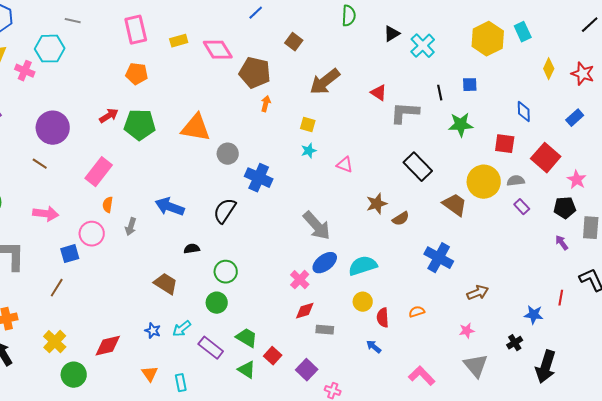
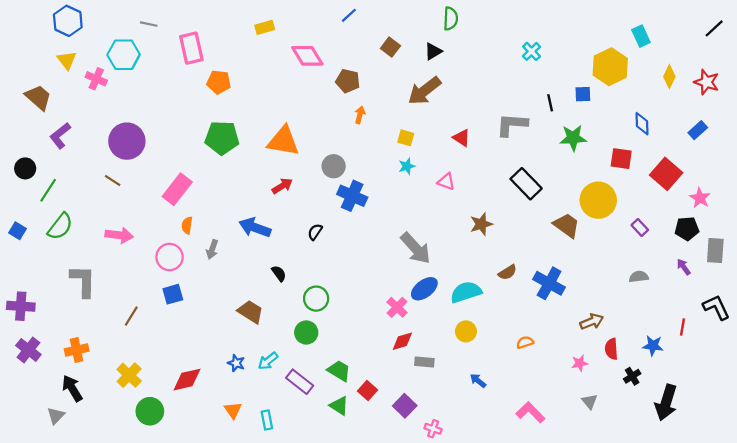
pink rectangle: (136, 30) -> (191, 48), moved
black triangle: (392, 34) -> (433, 51), moved
yellow hexagon: (488, 39) -> (610, 67), moved
yellow rectangle: (179, 41) -> (265, 27), moved
cyan cross: (423, 46) -> (532, 51), size x0.7
brown pentagon: (255, 73) -> (348, 81), size x0.7
red triangle: (379, 93) -> (462, 138), moved
red arrow: (109, 116) -> (282, 186), moved
gray circle: (228, 154) -> (334, 166), moved
gray semicircle: (516, 181) -> (639, 277), moved
black semicircle: (225, 211) -> (315, 232), size x0.6
brown semicircle: (401, 219) -> (507, 272), moved
black semicircle: (192, 249) -> (279, 273), turned 63
blue square: (70, 254) -> (173, 294), moved
red semicircle: (383, 318) -> (611, 349), moved
gray triangle: (476, 366) -> (590, 401), size x0.6

